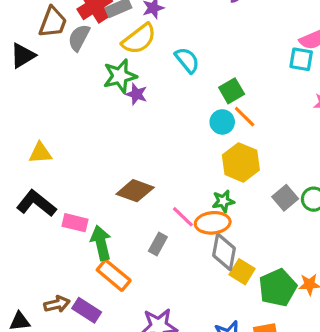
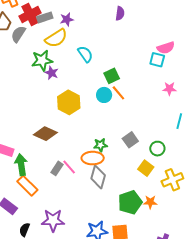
yellow hexagon: (241, 162) -> (69, 102), moved
gray square: (285, 198) -> (130, 140), moved
pink line: (183, 217) -> (69, 167), moved
yellow square: (242, 272) -> (146, 168), moved

